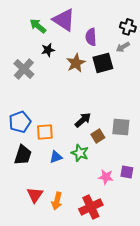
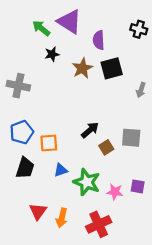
gray arrow: (123, 47) -> (141, 90), moved, turned -40
gray cross: (24, 69) -> (18, 86), moved, turned -30
green star: (80, 153) -> (87, 182), moved, size x1.4

